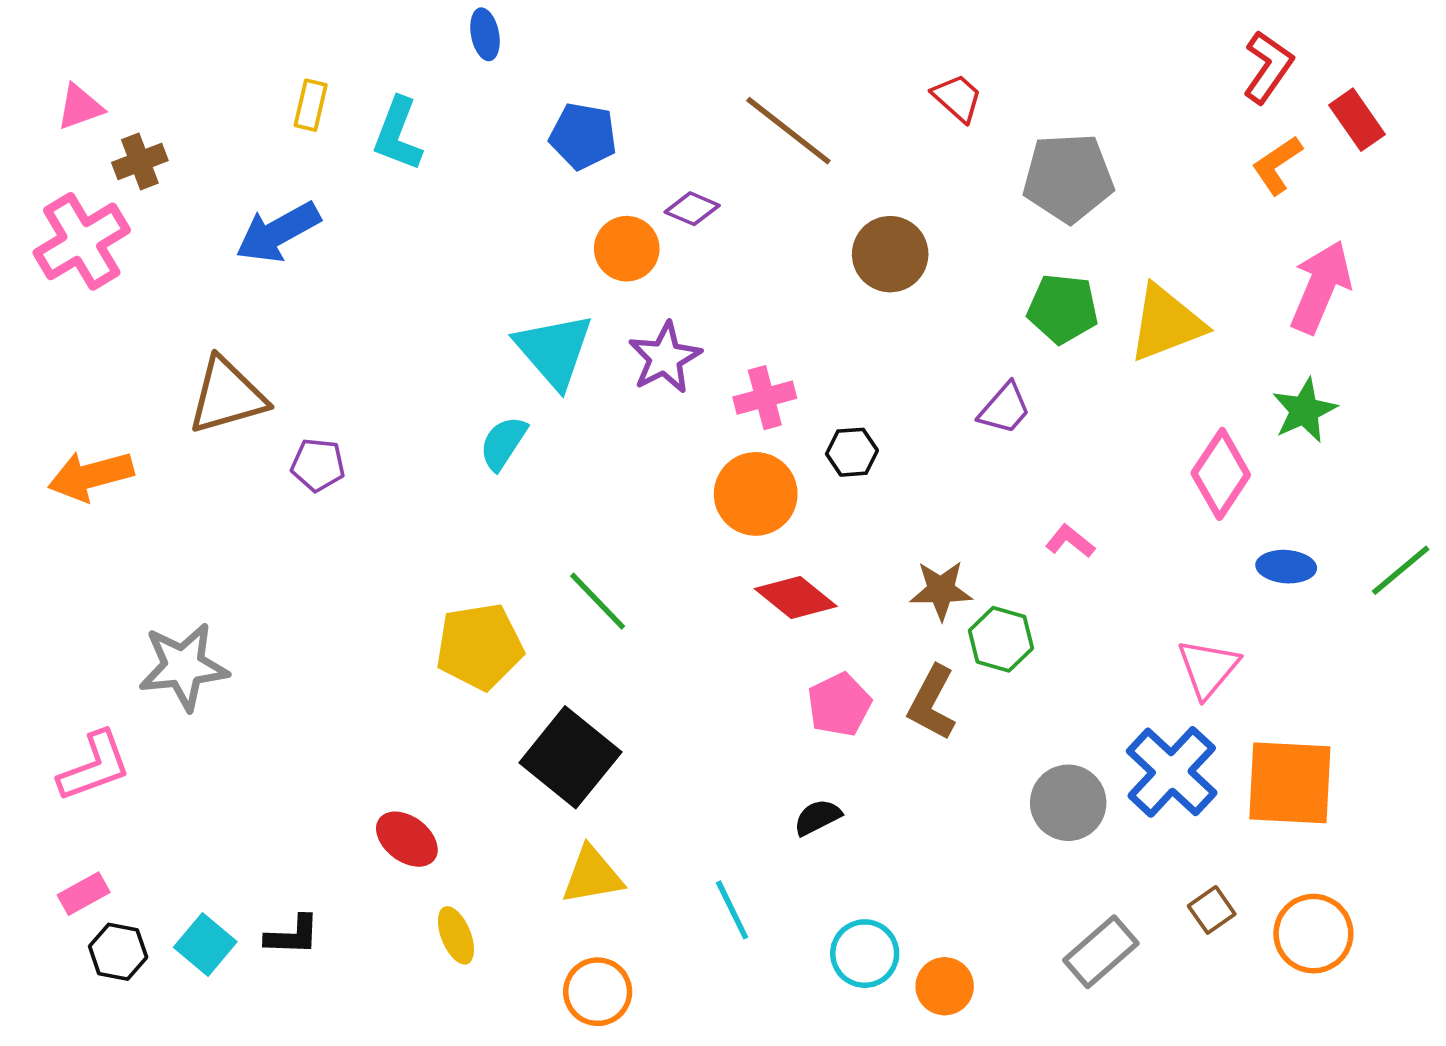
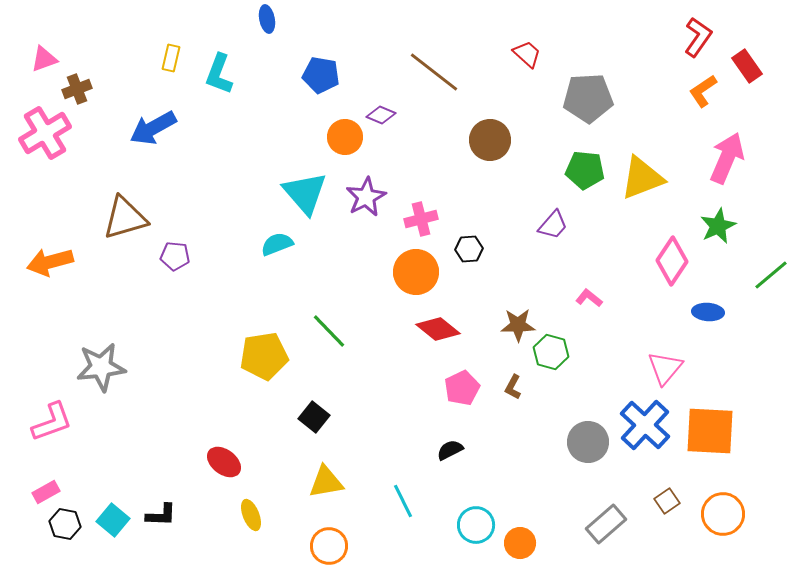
cyan semicircle: (503, 443) -> (277, 244), turned 36
green line: (1401, 570) -> (771, 275), moved
brown L-shape: (932, 703) -> (513, 387), size x0.6
black square: (570, 757) -> (314, 417), size x0.6

